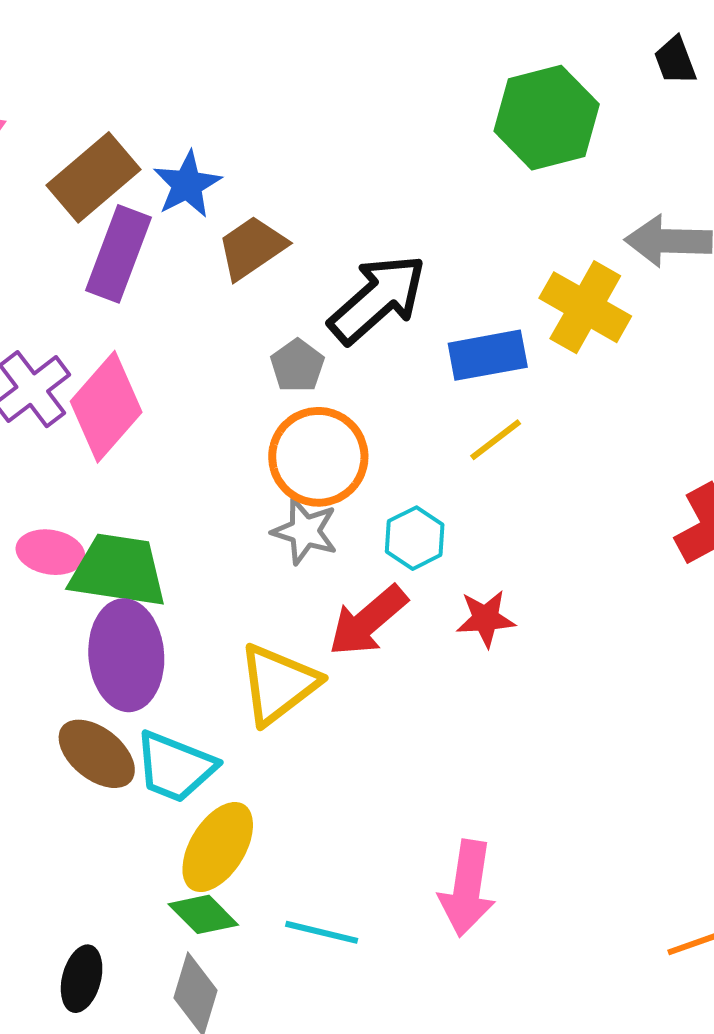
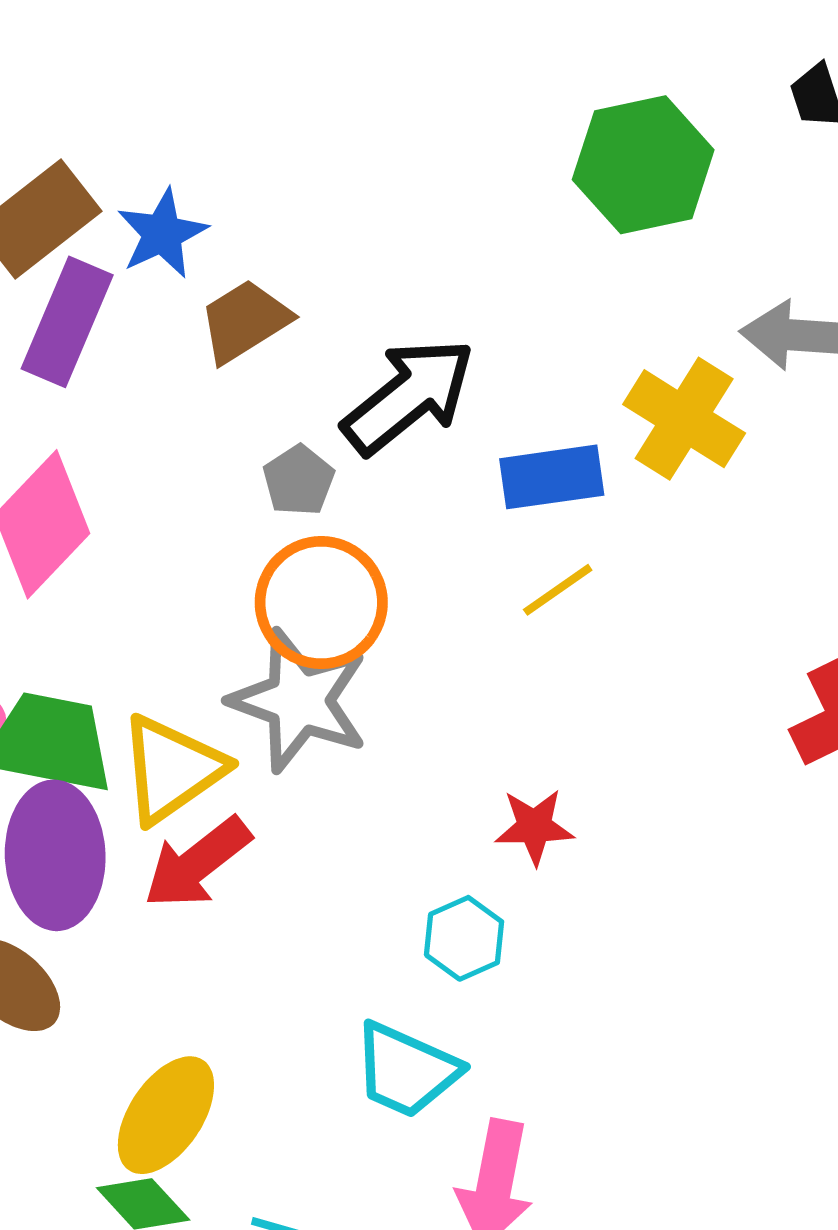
gray star: (305, 531) -> (299, 701), size x1.6
cyan hexagon: (415, 538) -> (464, 938), moved
red arrow: (368, 621) -> (197, 863), moved
yellow triangle: (278, 684) -> (172, 769), moved
cyan trapezoid: (175, 767) -> (406, 1070), moved

